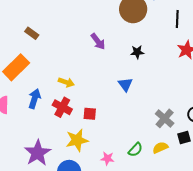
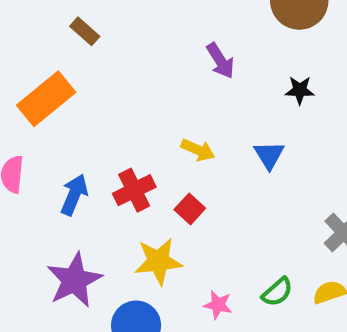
yellow arrow: (66, 82) -> (198, 150), moved
blue arrow: (35, 99) -> (74, 195), moved
red cross: (62, 107) -> (134, 190), turned 30
red square: (90, 114) -> (190, 209), turned 32

